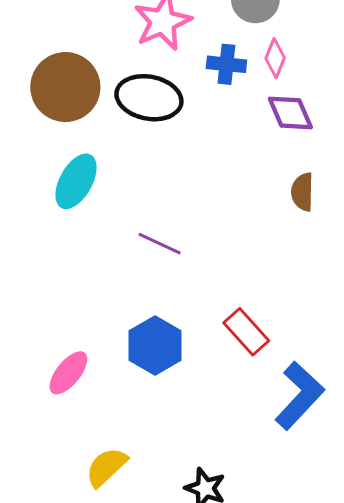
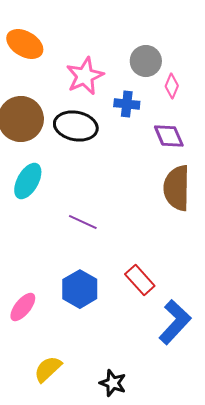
pink diamond: (275, 58) -> (172, 86), moved
brown semicircle: (302, 192) -> (177, 188), size x1.8

